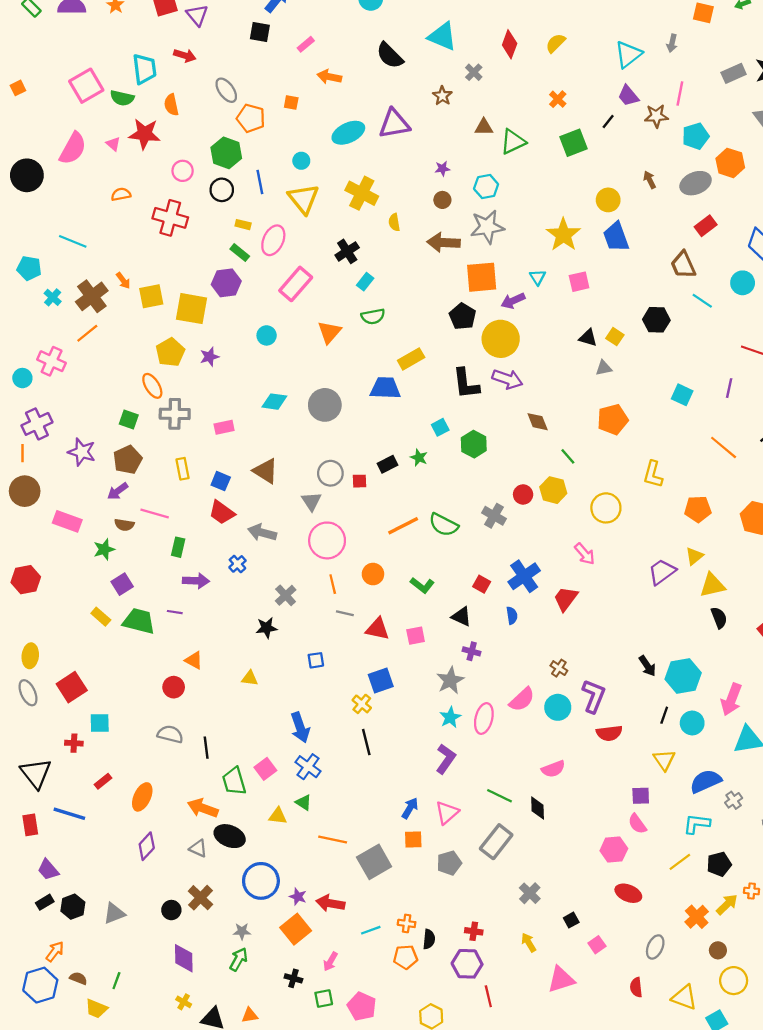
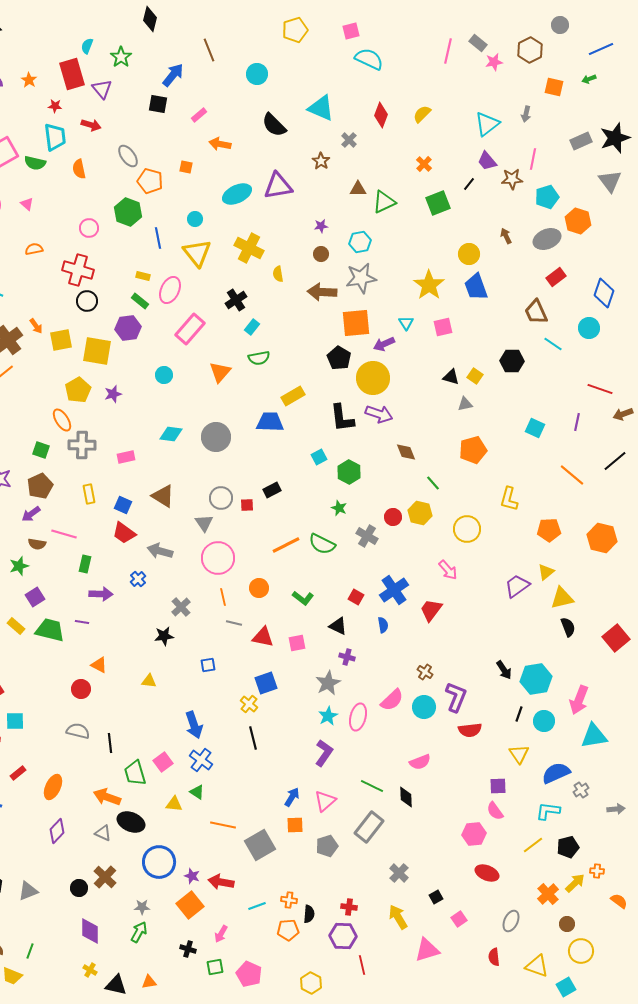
red star: (144, 134) -> (55, 106), moved, size x0.5
black circle: (222, 190) -> (87, 301), moved
green star: (419, 458) -> (339, 508), moved
yellow arrow: (529, 943) -> (398, 917), size x1.4

